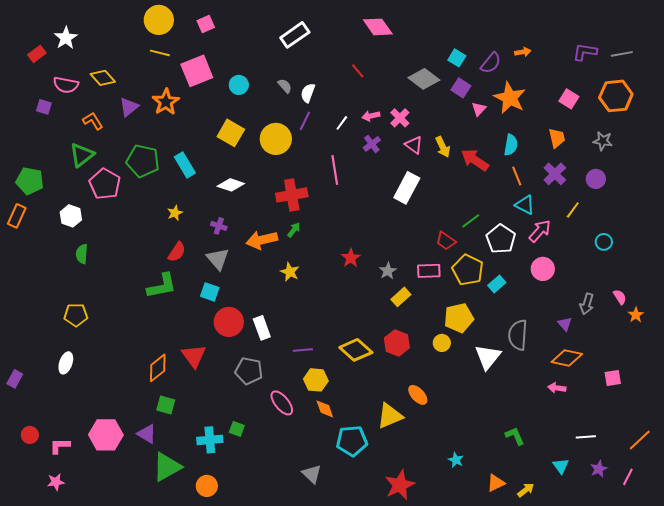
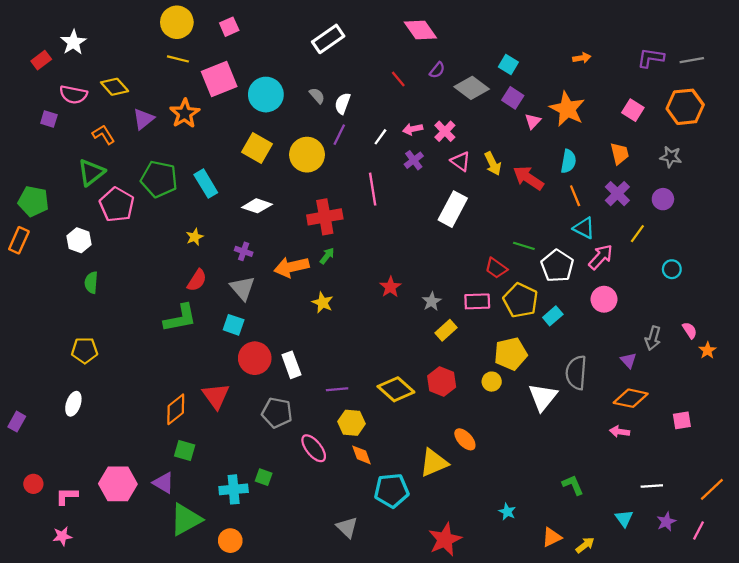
purple semicircle: (491, 63) -> (437, 70), moved, size x0.7
cyan circle: (239, 85) -> (266, 95), size x1.6
green line: (471, 221) -> (524, 246), turned 54

